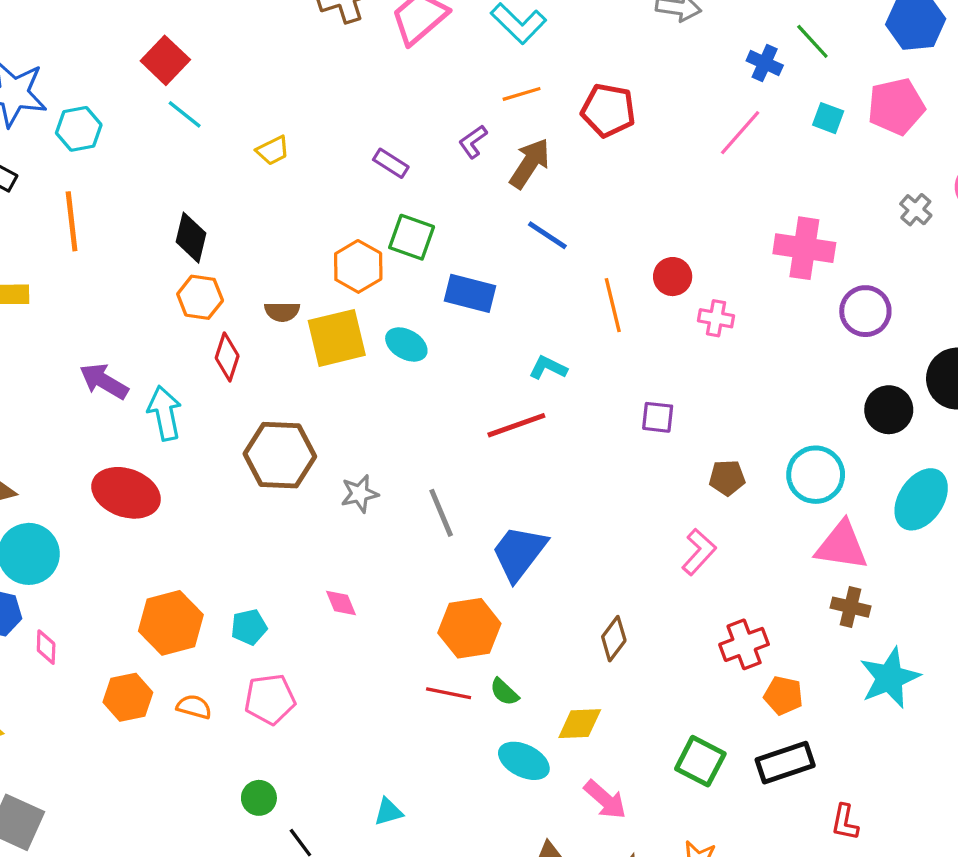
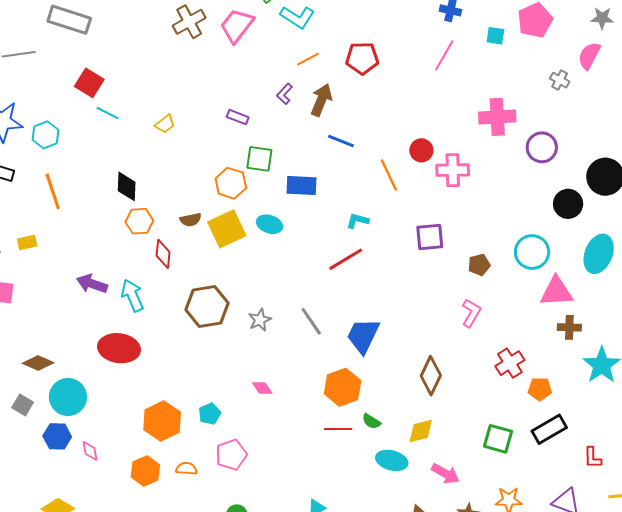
pink cross: (716, 318) -> (453, 170), size x1.5
purple square: (658, 417) -> (430, 237), size x1.4
brown diamond: (614, 639) -> (431, 376), size x1.4

